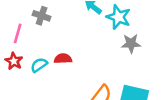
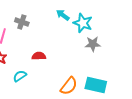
cyan semicircle: (39, 65) -> (20, 76), moved

